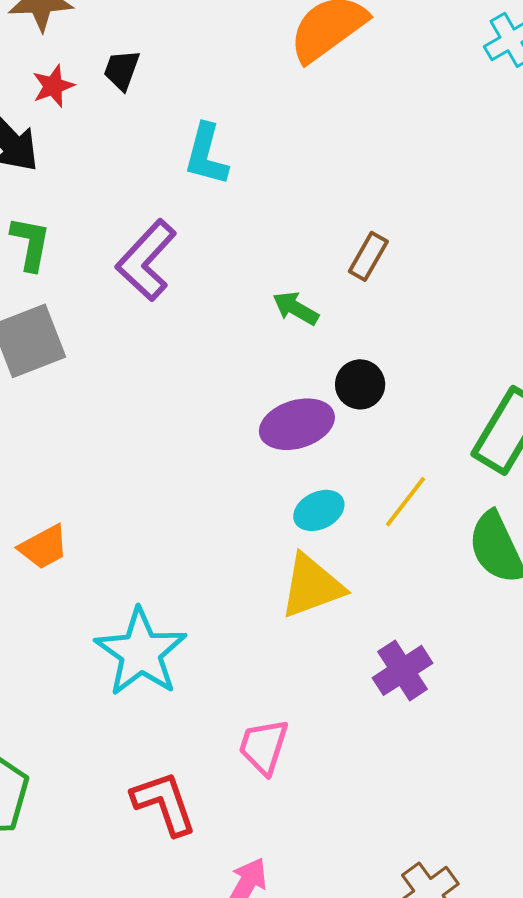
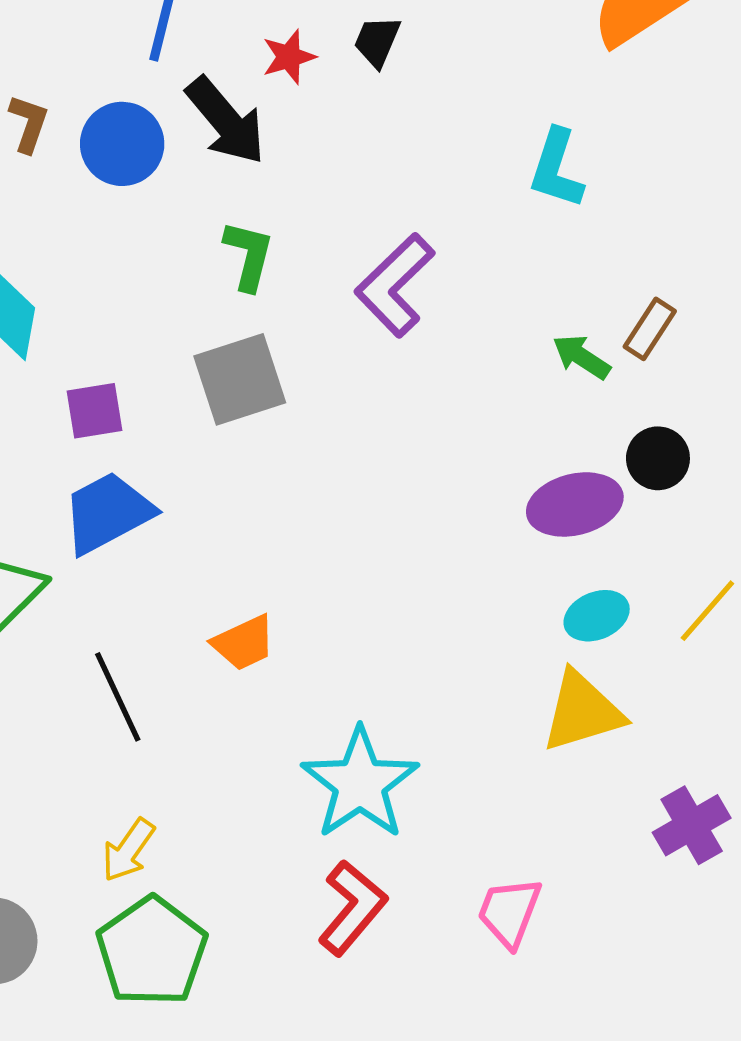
cyan L-shape: (206, 155) -> (556, 169), moved
brown rectangle: (368, 256) -> (650, 329), moved
red L-shape: (164, 803) -> (352, 908), moved, turned 56

